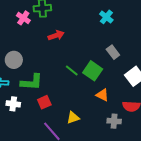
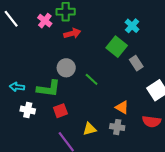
red arrow: (56, 35) -> (72, 33), moved
gray circle: (14, 60) -> (66, 68), moved
green square: (93, 71) -> (117, 47), moved
gray cross: (114, 121) -> (117, 127), moved

